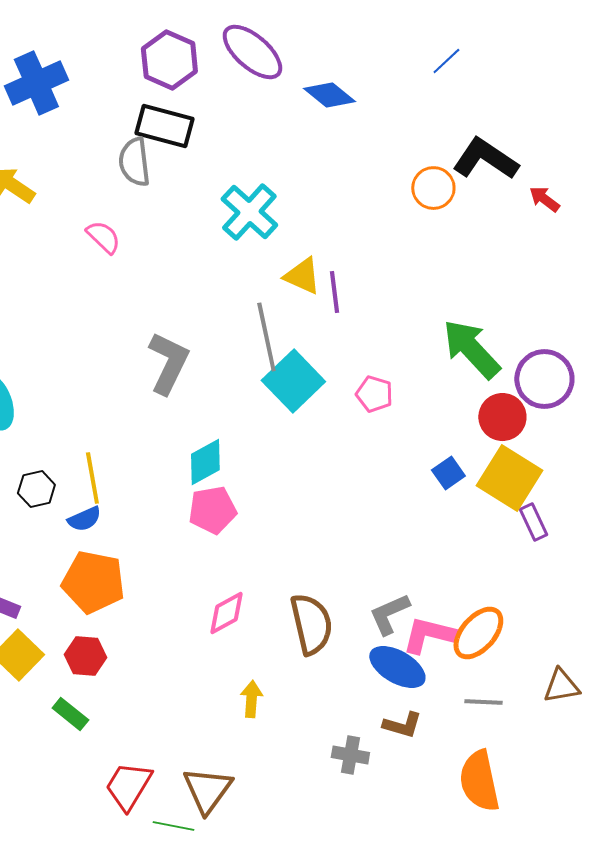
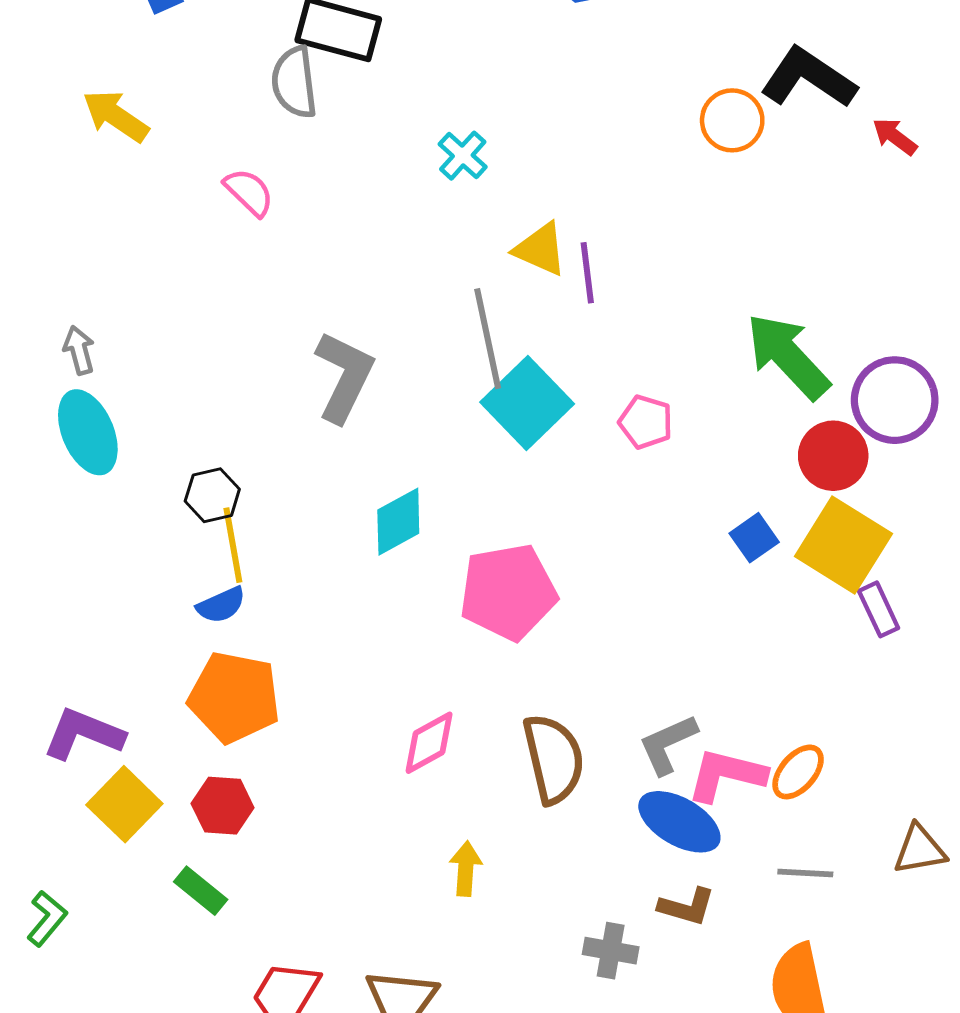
cyan cross: (249, 212) -> (463, 156), size x0.6
black hexagon: (36, 489) -> (212, 495), moved
pink pentagon: (212, 510) -> (508, 592), moved, size x1.4
orange ellipse: (478, 633) -> (798, 772), size x0.7

